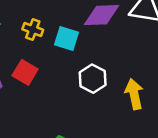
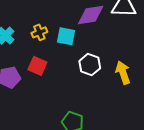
yellow cross: (33, 30) -> (39, 32), turned -35

